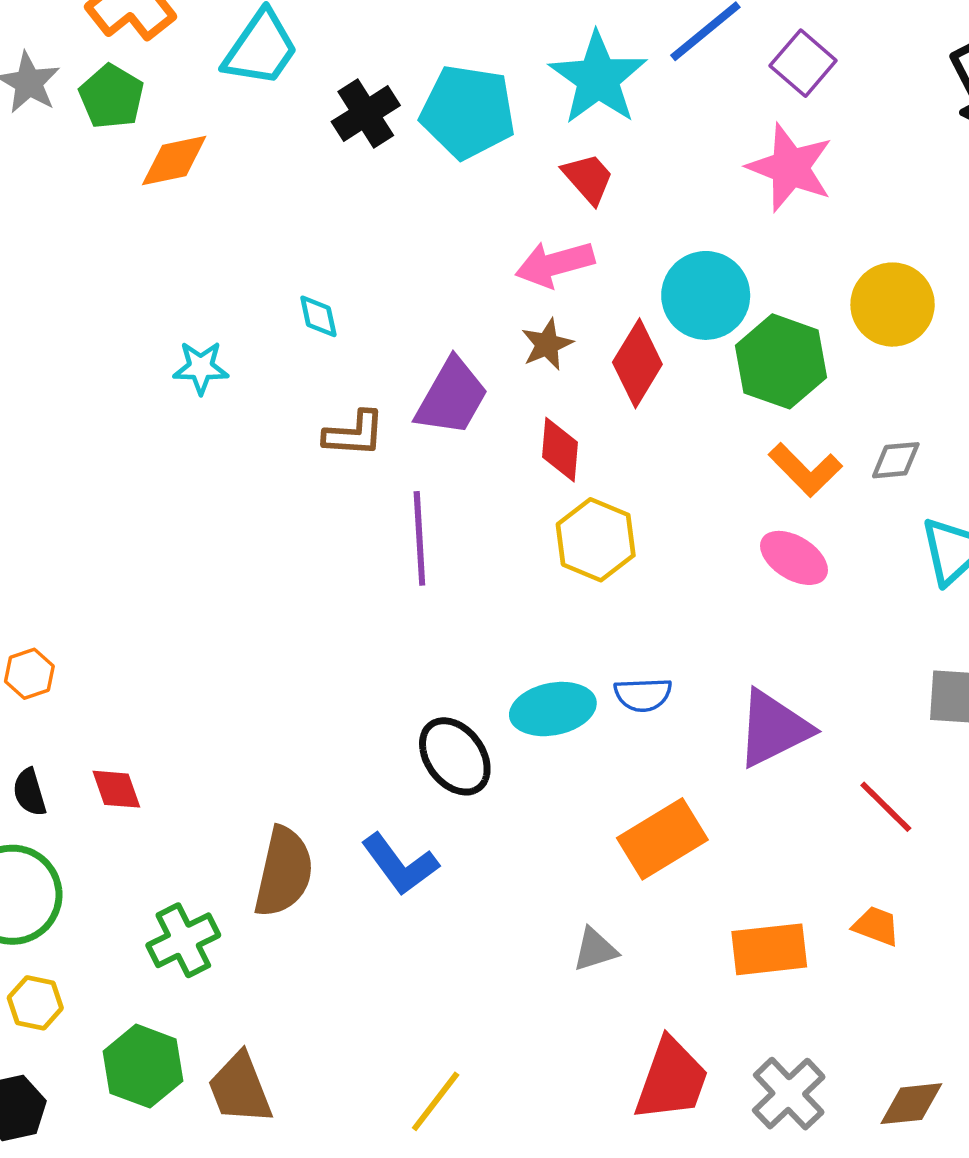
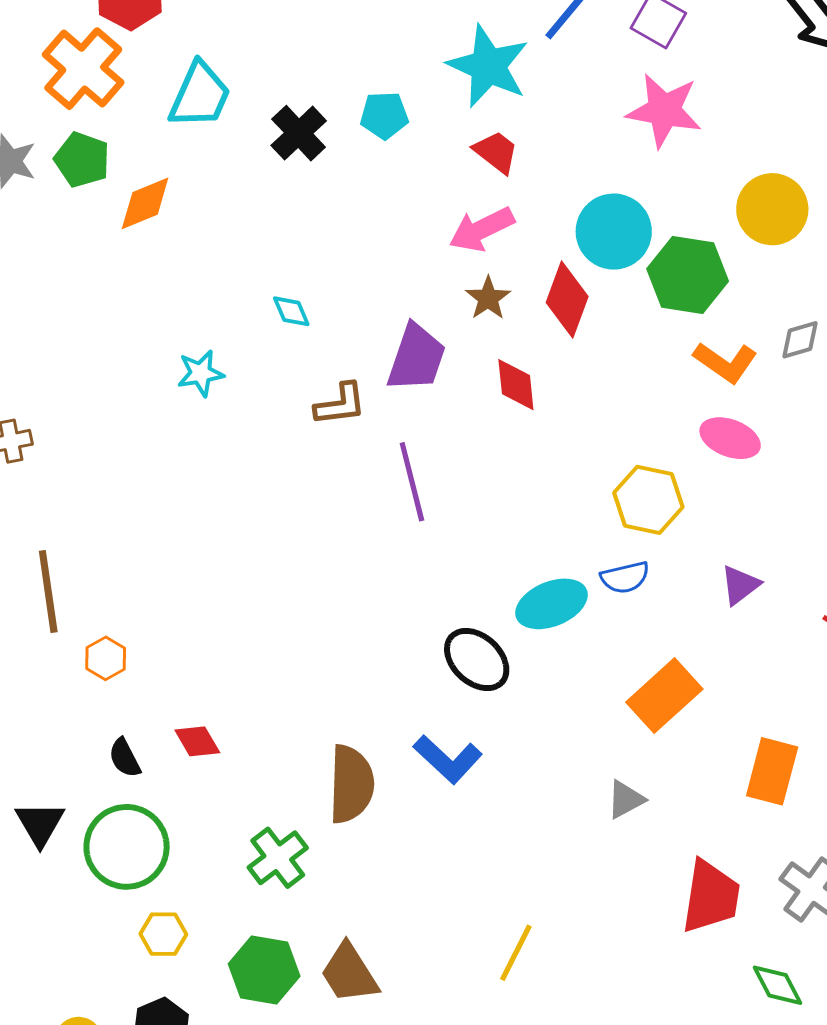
cyan pentagon: (468, 112) -> (384, 115), size x0.6
yellow hexagon: (596, 540) -> (648, 500), moved
purple triangle: (773, 729) -> (740, 585), size x0.6
orange rectangle: (769, 949) -> (772, 771), turned -58

